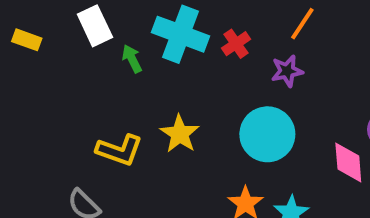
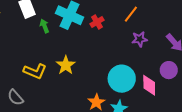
purple star: (287, 71) -> (140, 39), moved
cyan circle: (267, 134) -> (122, 79), moved

